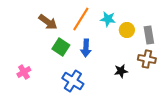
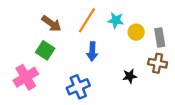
green square: (61, 47) -> (45, 50), moved
pink cross: (24, 72) -> (26, 77), size x1.6
blue cross: (73, 81) -> (78, 87), turned 35

